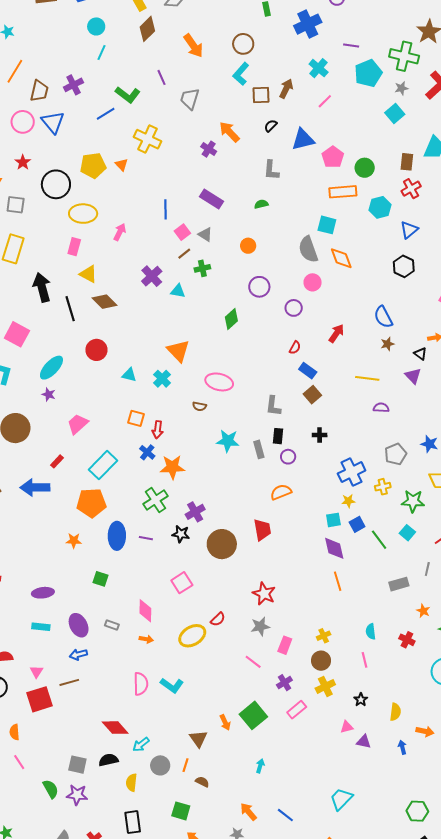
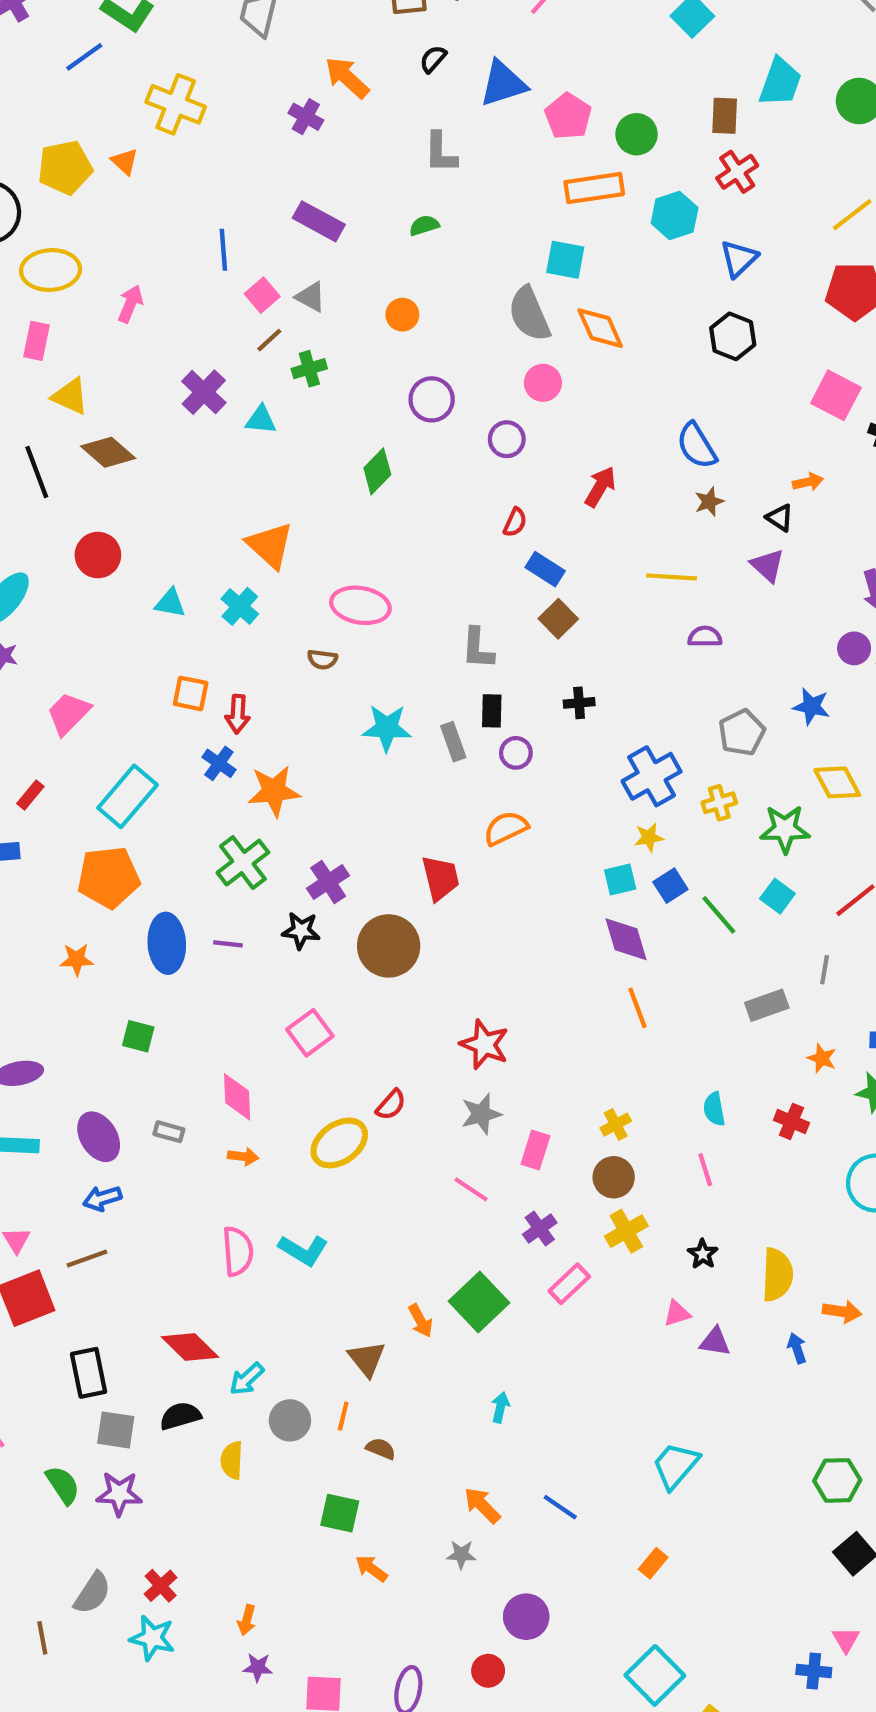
red trapezoid: (262, 530) -> (440, 878), moved
yellow semicircle: (395, 712) -> (777, 1275), size x1.4
black rectangle: (133, 822) -> (89, 1373), moved

